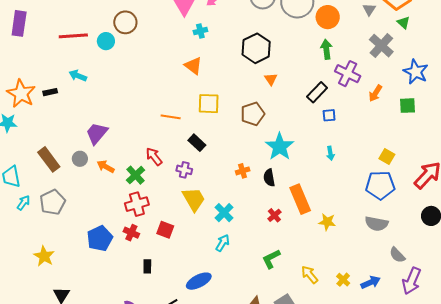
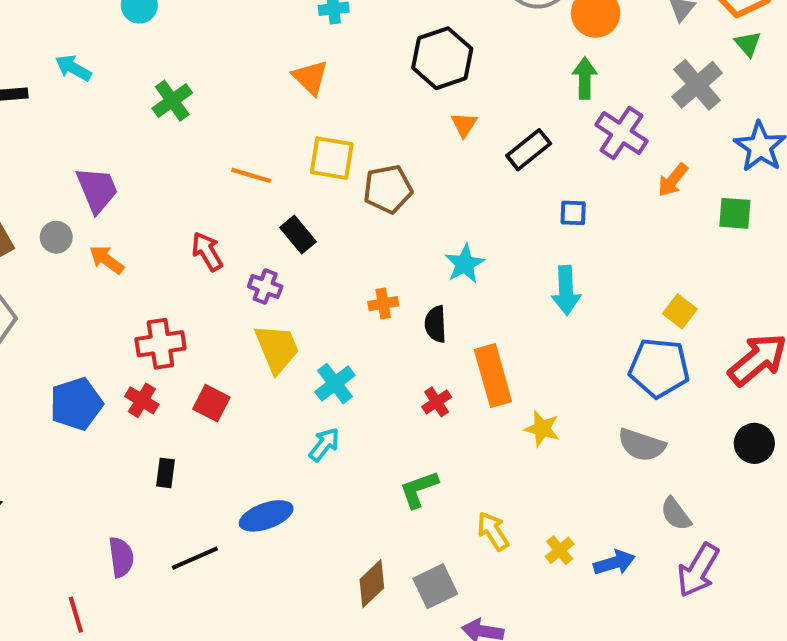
black rectangle: (317, 92) -> (529, 150), moved
brown pentagon: (253, 114) -> (388, 189), moved
purple trapezoid: (97, 133) -> (97, 190), turned 110
cyan star: (280, 147) -> (465, 264), size x0.7
cyan arrow: (330, 153) -> (566, 290), size x1.6
green cross: (135, 175) -> (172, 101), moved

